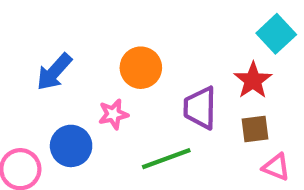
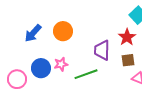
orange circle: (141, 68) -> (63, 31), moved
pink star: (113, 114) -> (61, 64), moved

